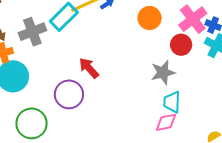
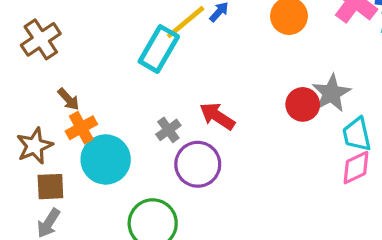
gray cross: (32, 32) -> (168, 130), moved, size x0.6
red circle: (181, 45) -> (303, 104), moved

